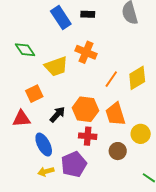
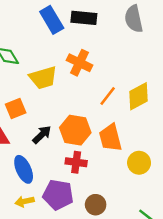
black rectangle: (88, 14) -> (84, 18), size x1.5
brown circle: (118, 151) -> (96, 205), moved
purple pentagon: (74, 164) -> (58, 195), turned 30

